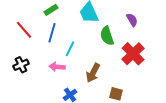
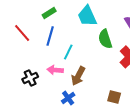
black cross: (21, 65) -> (30, 78), moved
brown arrow: (93, 73) -> (78, 76), moved

